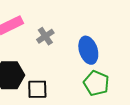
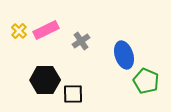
green pentagon: (96, 83) -> (146, 81), moved

